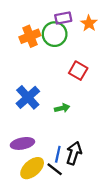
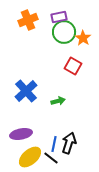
orange star: (89, 23) -> (83, 38), moved
green circle: (55, 34) -> (64, 32), moved
orange cross: (30, 36) -> (28, 20), moved

